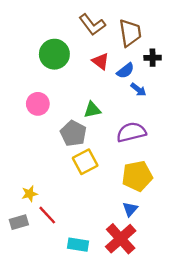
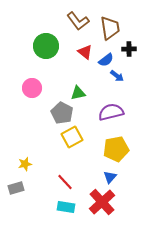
red line: (47, 215) -> (65, 182), moved

